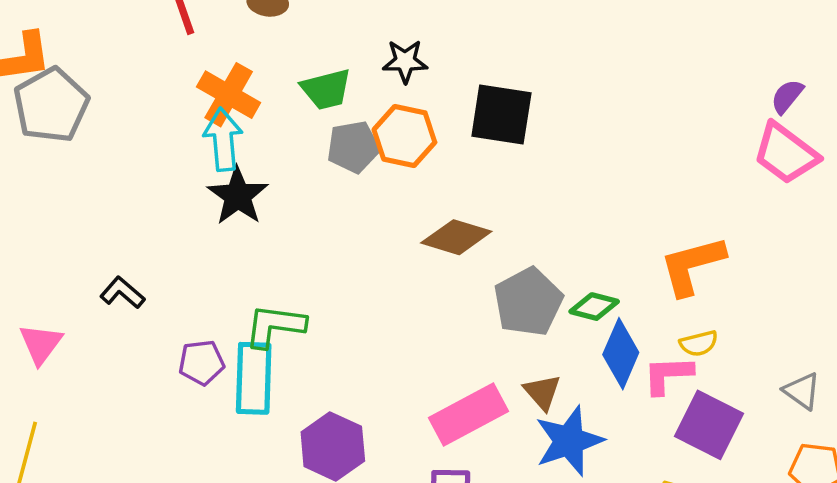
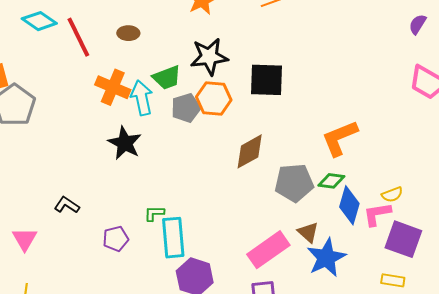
black star: (405, 61) -> (209, 57), size x1.5
purple semicircle: (787, 96) -> (418, 24), moved
cyan arrow: (223, 139) -> (142, 98), moved
brown diamond: (456, 237) -> (250, 151), turned -39
orange L-shape: (692, 265) -> (340, 138), moved
gray pentagon: (528, 302) -> (294, 183), turned 30
green L-shape: (275, 326) -> (154, 213), size x0.6
cyan rectangle: (254, 378) -> (173, 238), moved

